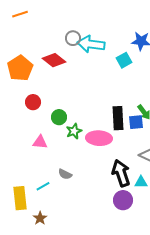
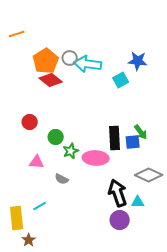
orange pentagon: (20, 68) -> (46, 61), moved
gray semicircle: (65, 174) -> (62, 179), moved
brown star: (40, 218) -> (29, 240), moved

